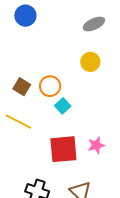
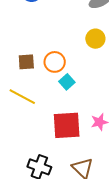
brown square: (22, 87) -> (26, 62), turned -36

